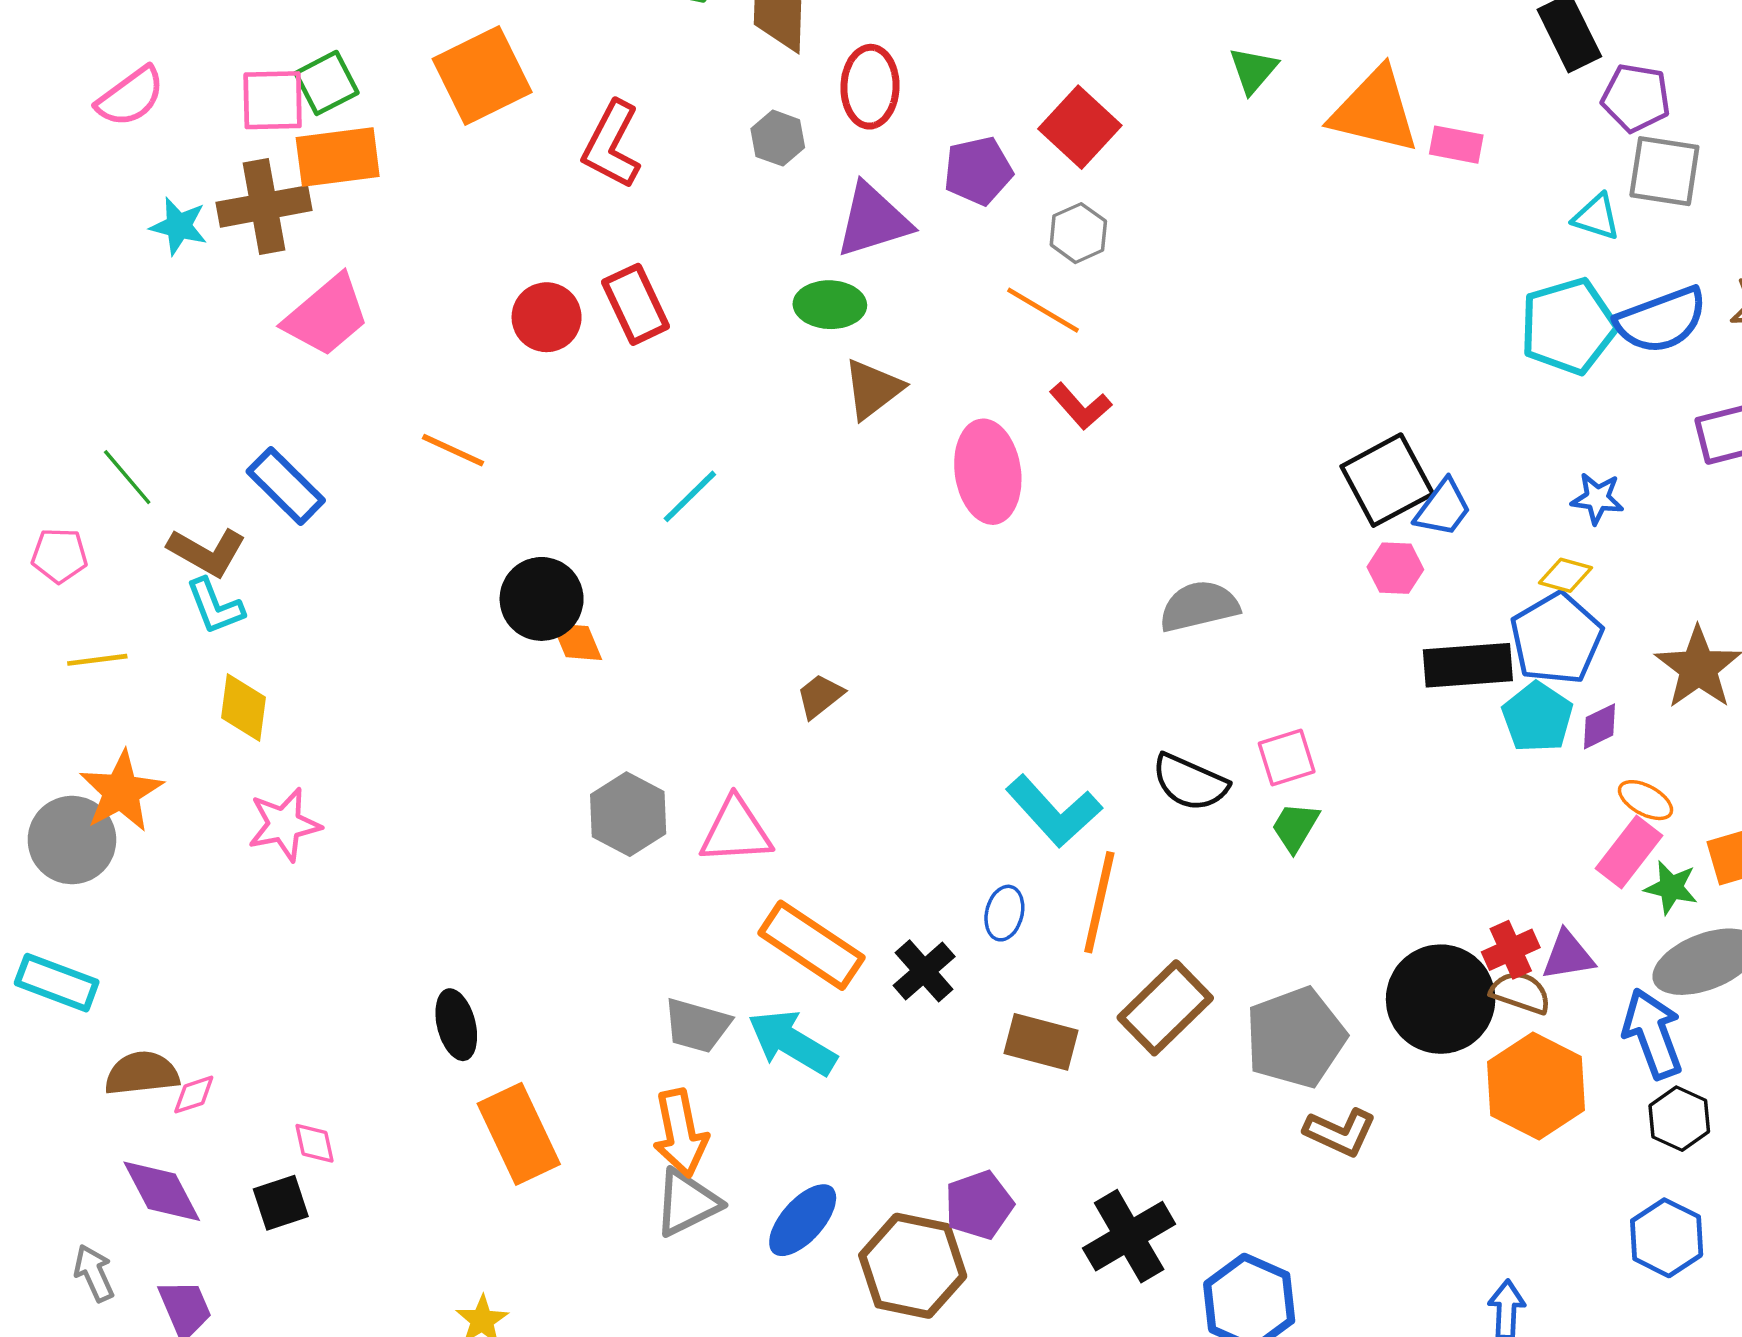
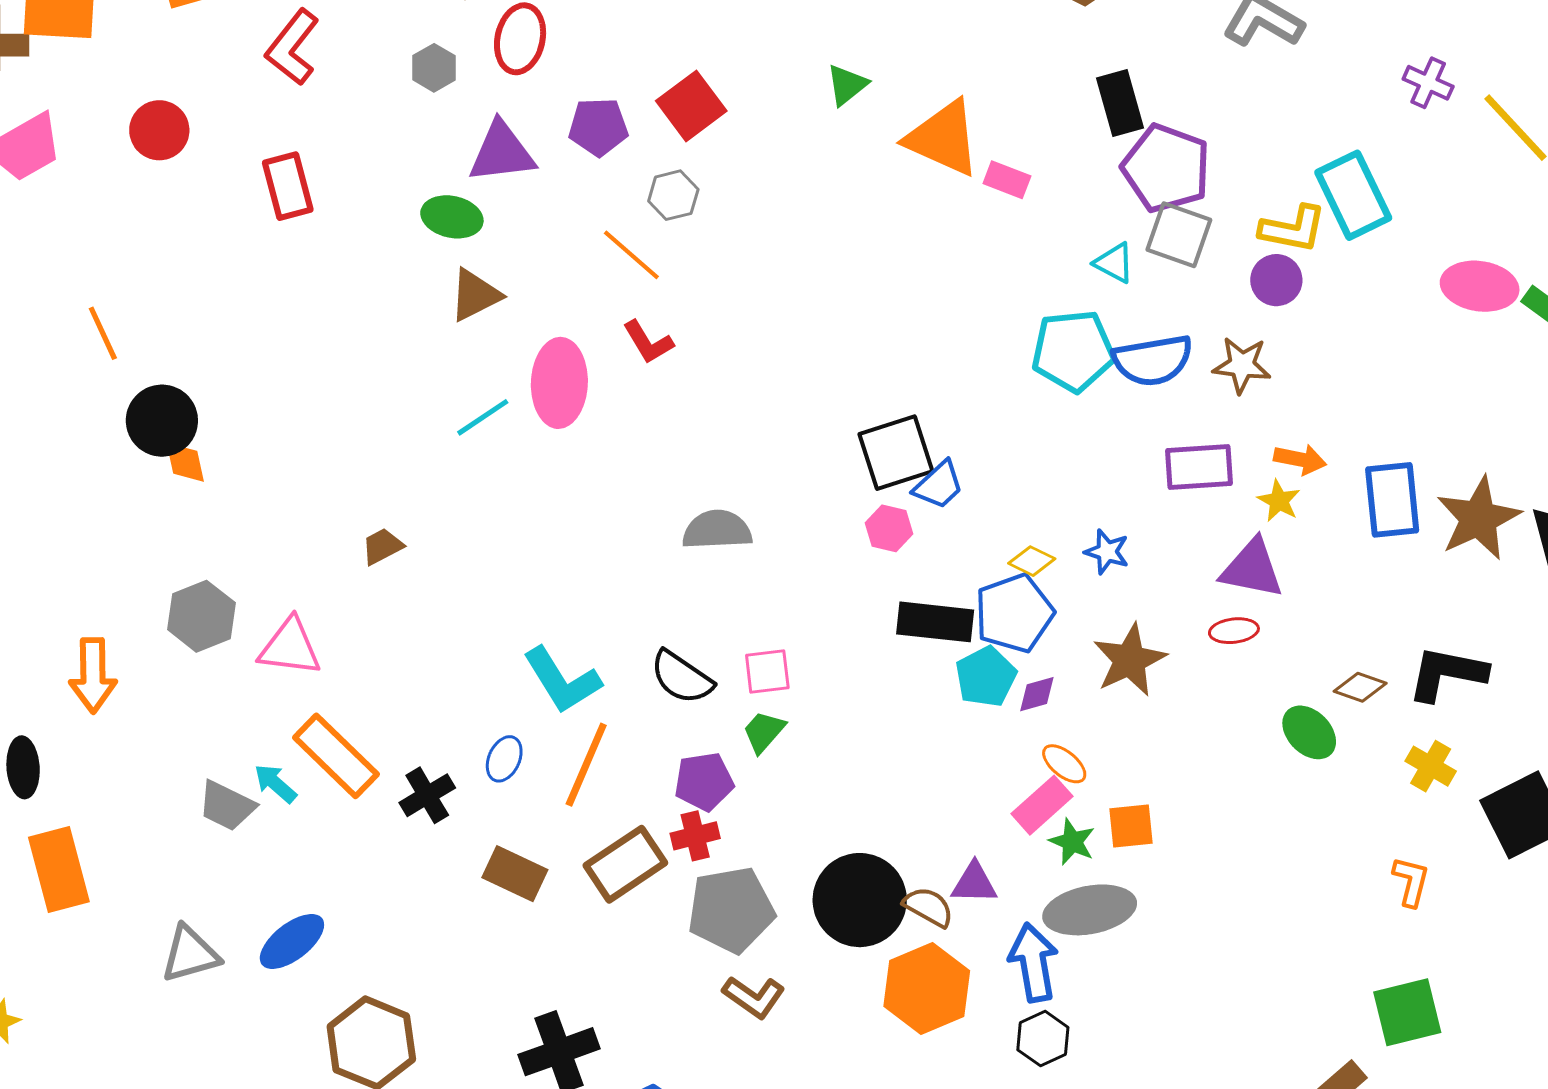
purple pentagon: (1636, 98) -> (1166, 168), size x1.5
red circle: (547, 317) -> (159, 130), moved
orange line: (453, 450) -> (103, 333), moved, turned 30
cyan line: (690, 496) -> (483, 417), moved
blue star: (1597, 498) -> (1107, 552), moved
red cross: (1511, 950) -> (695, 836), moved
cyan arrow: (792, 1043) -> (275, 783), moved, size x0.6
orange arrow: (681, 1133) -> (93, 675), moved
purple pentagon: (979, 1205) -> (704, 782), moved
blue ellipse: (803, 1220) -> (292, 941), moved

